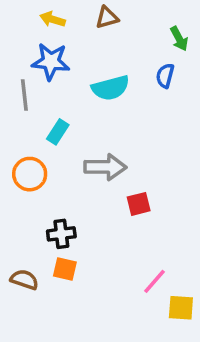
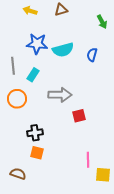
blue star: (51, 62) -> (37, 44), moved
blue semicircle: (165, 76) -> (92, 55), moved
gray line: (24, 95) -> (13, 66), moved
brown semicircle: (24, 280) -> (18, 174), moved
pink line: (155, 281) -> (88, 160), turned -42

